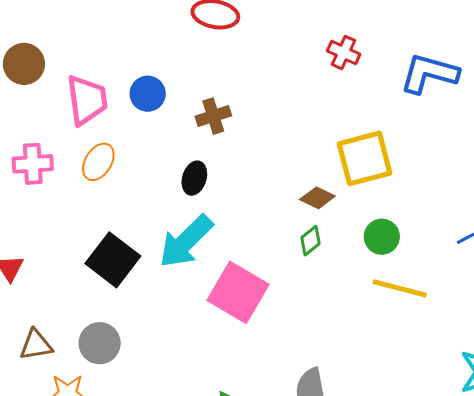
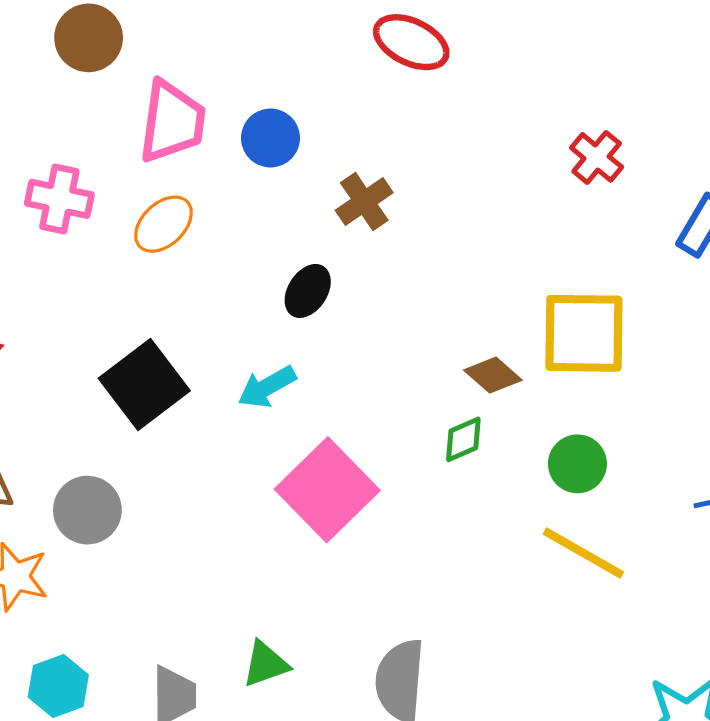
brown cross: (213, 116) -> (364, 201), turned -32
cyan arrow: (186, 241) -> (267, 387), size x0.6

